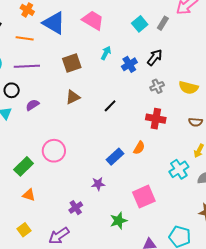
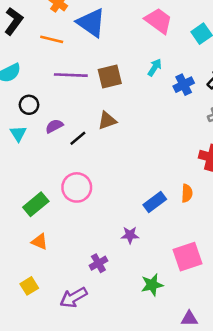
pink trapezoid: (93, 20) -> (158, 21), moved
purple line: (27, 66) -> (71, 75), moved
black line: (110, 106) -> (78, 138), moved
orange semicircle: (139, 148) -> (187, 193), turned -32

